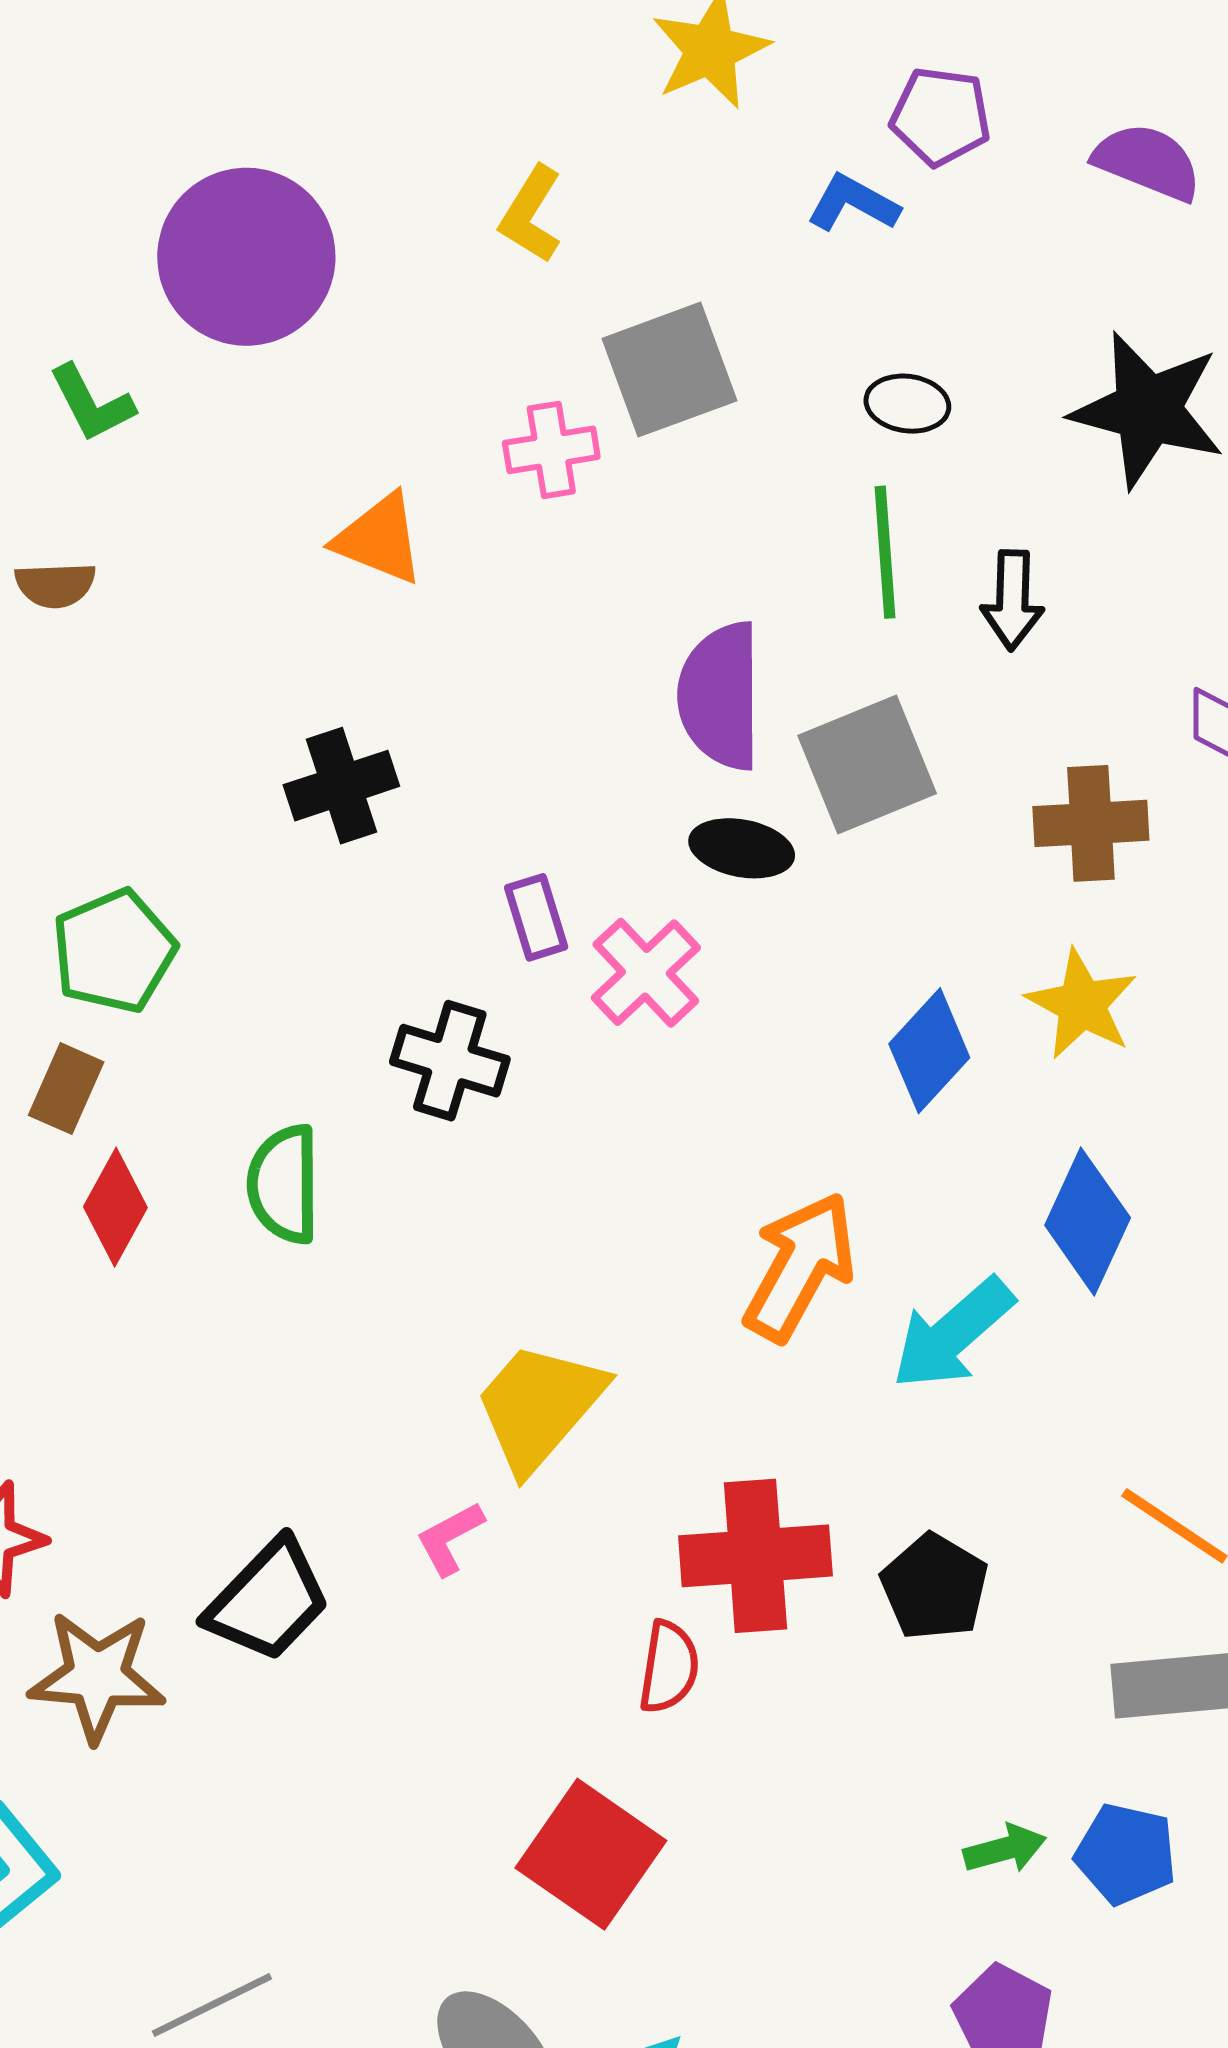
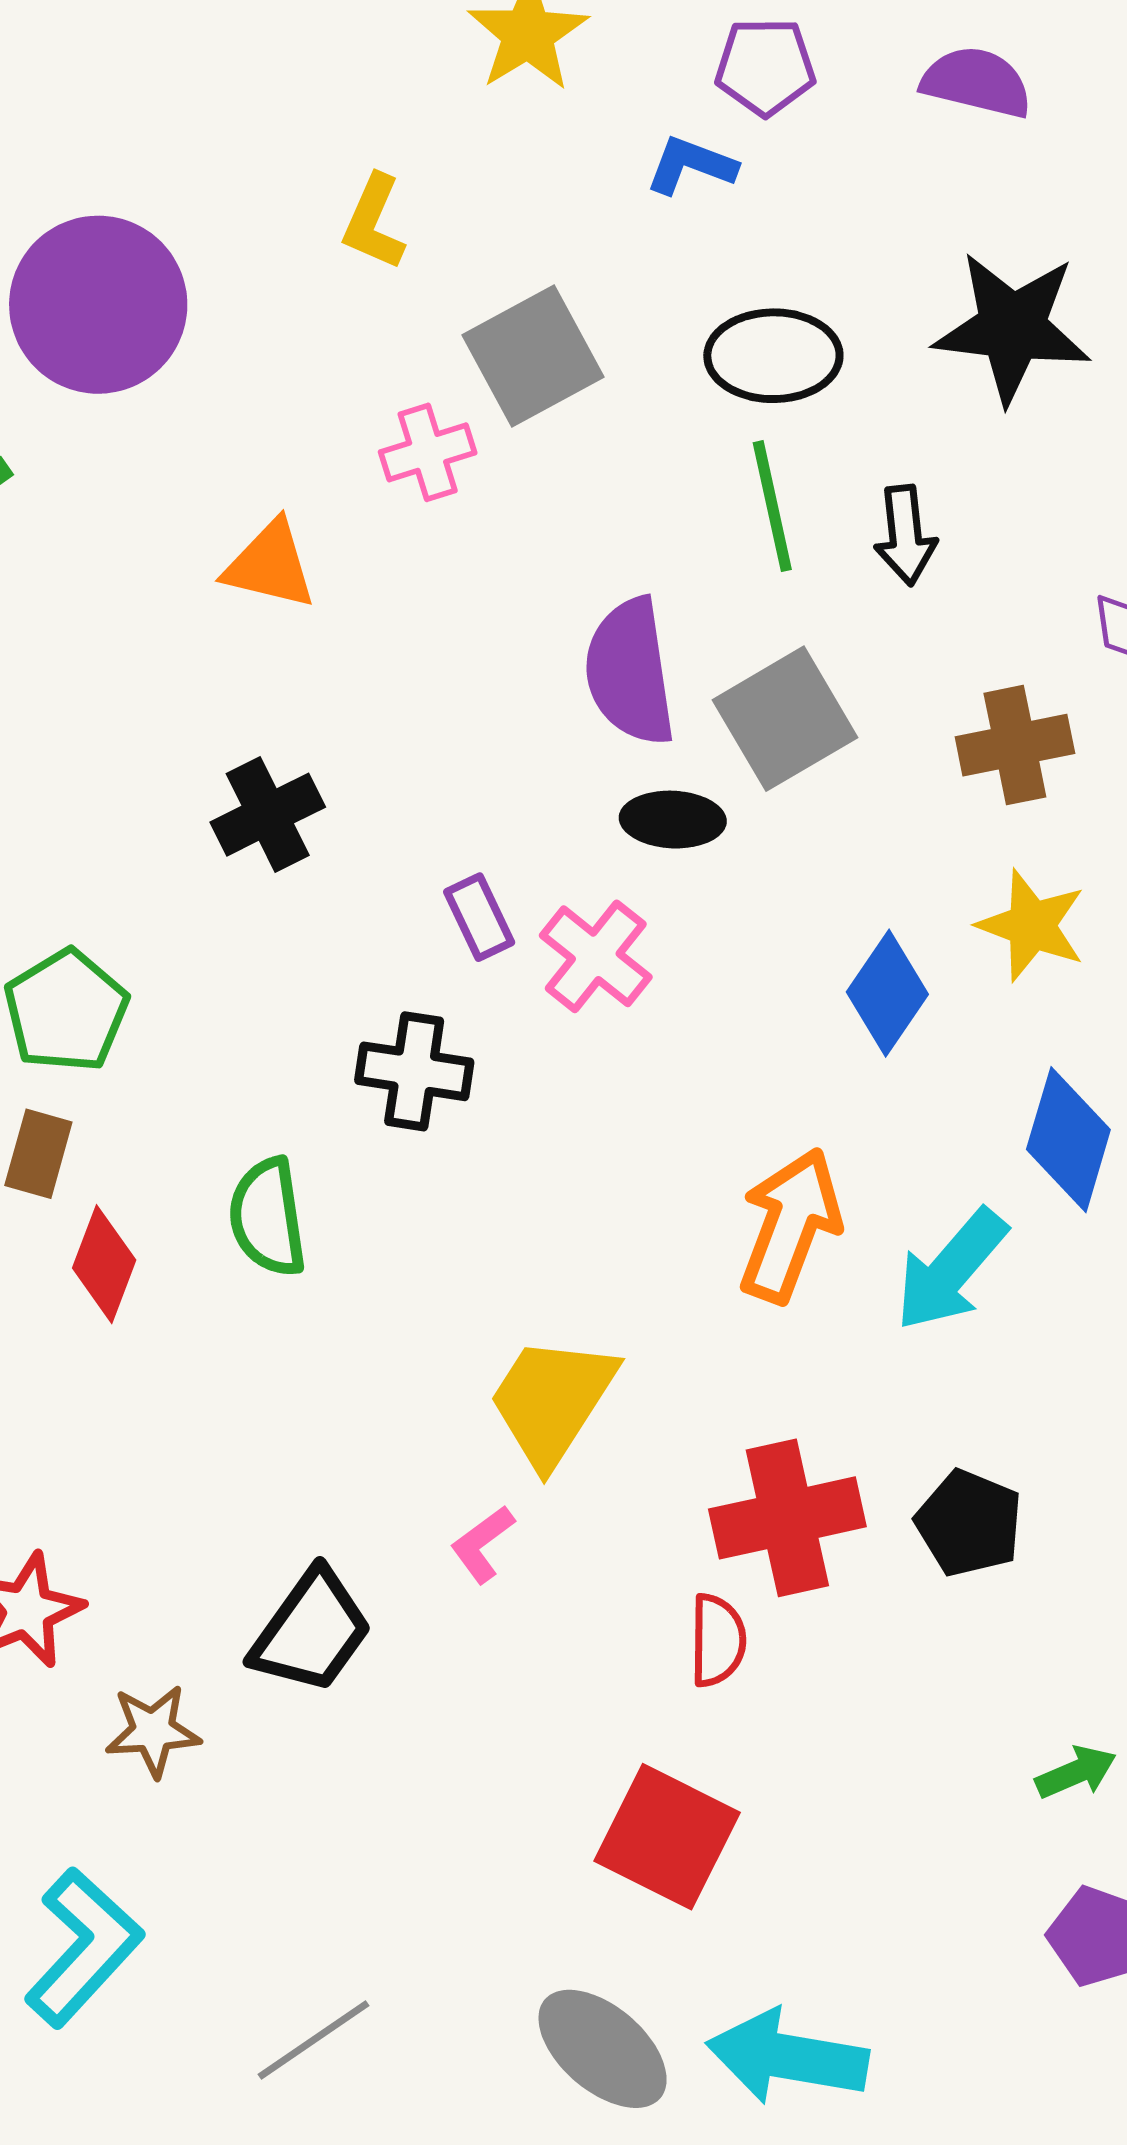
black ellipse: (907, 404) -> (773, 356), size x1.6
brown star: (97, 1676) -> (153, 1731), size x0.7

